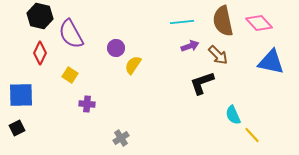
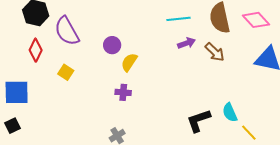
black L-shape: (202, 83) -> (199, 121), moved
purple cross: (87, 104) -> (123, 92), moved

